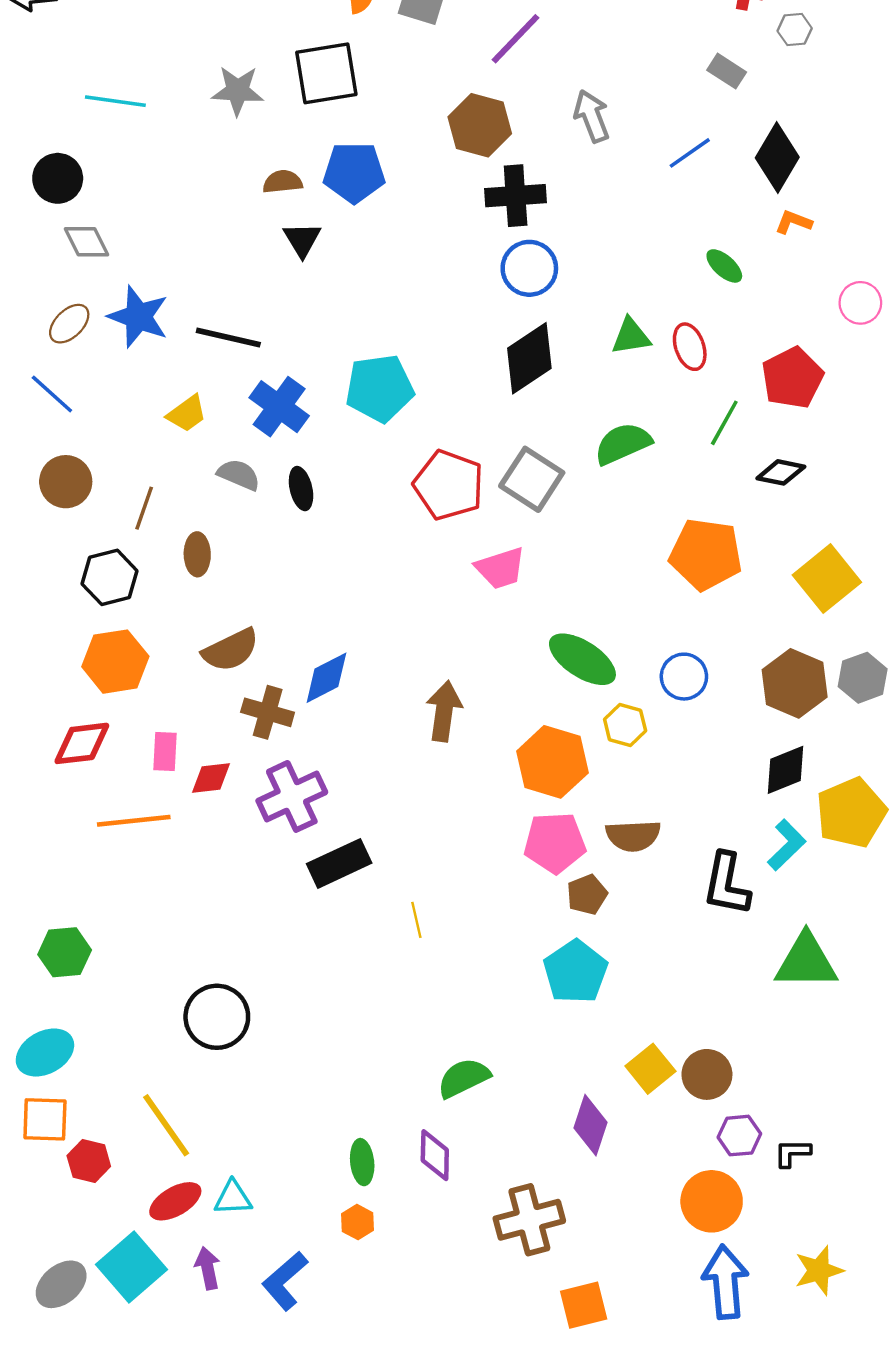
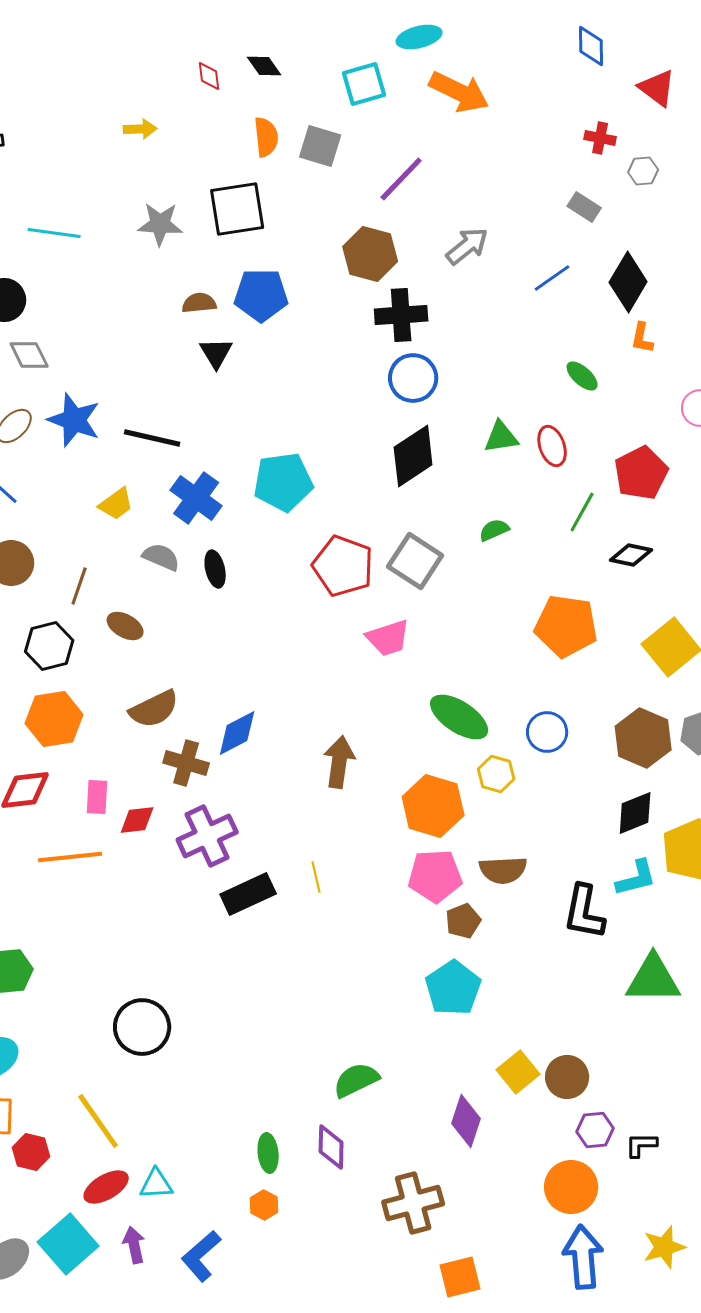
gray arrow: (592, 116) -> (467, 246), turned 72
orange L-shape: (793, 222) -> (642, 338), turned -100
green semicircle: (623, 444) -> (494, 530), size x0.6
brown ellipse: (197, 554) -> (125, 626), turned -60
cyan L-shape: (787, 845) -> (636, 878), turned 30
yellow line: (416, 920) -> (316, 877), moved

